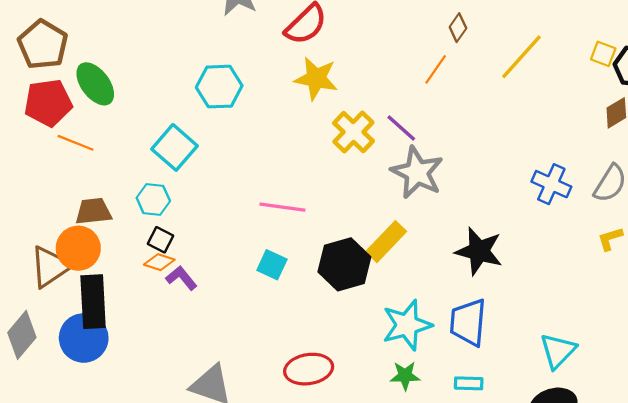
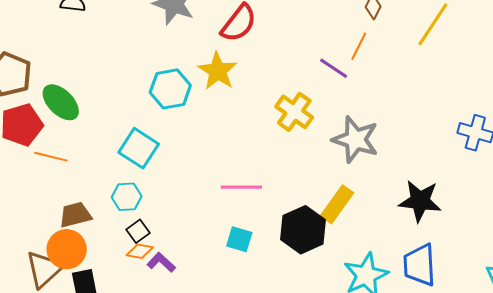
yellow star: (316, 78) -> (218, 71), moved, turned 30
purple line: (401, 128) -> (334, 68), moved
black square: (160, 240) -> (138, 231), turned 35

